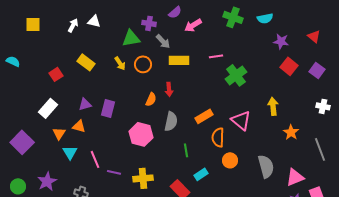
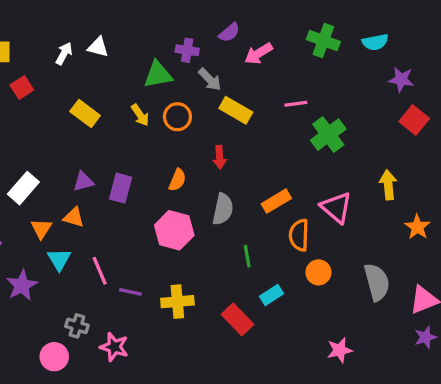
yellow rectangle: (179, 60) -> (236, 110), turned 30
red square: (56, 74) -> (22, 88), moved
orange semicircle: (151, 99) -> (177, 180), moved
purple star: (47, 181) -> (22, 285), moved

